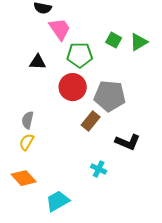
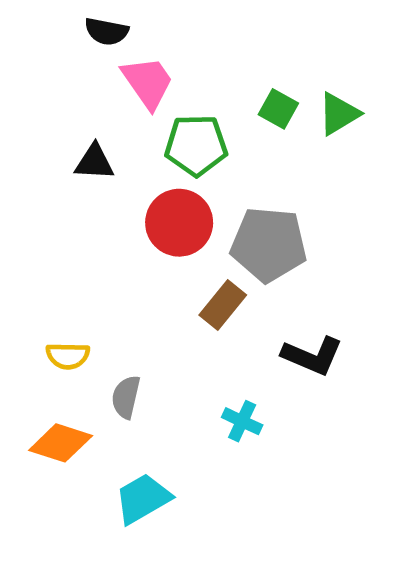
gray semicircle: (28, 120) -> (126, 397), moved
yellow semicircle: (27, 142) -> (68, 356), turned -120
orange diamond: (24, 178) -> (61, 443), turned -30

